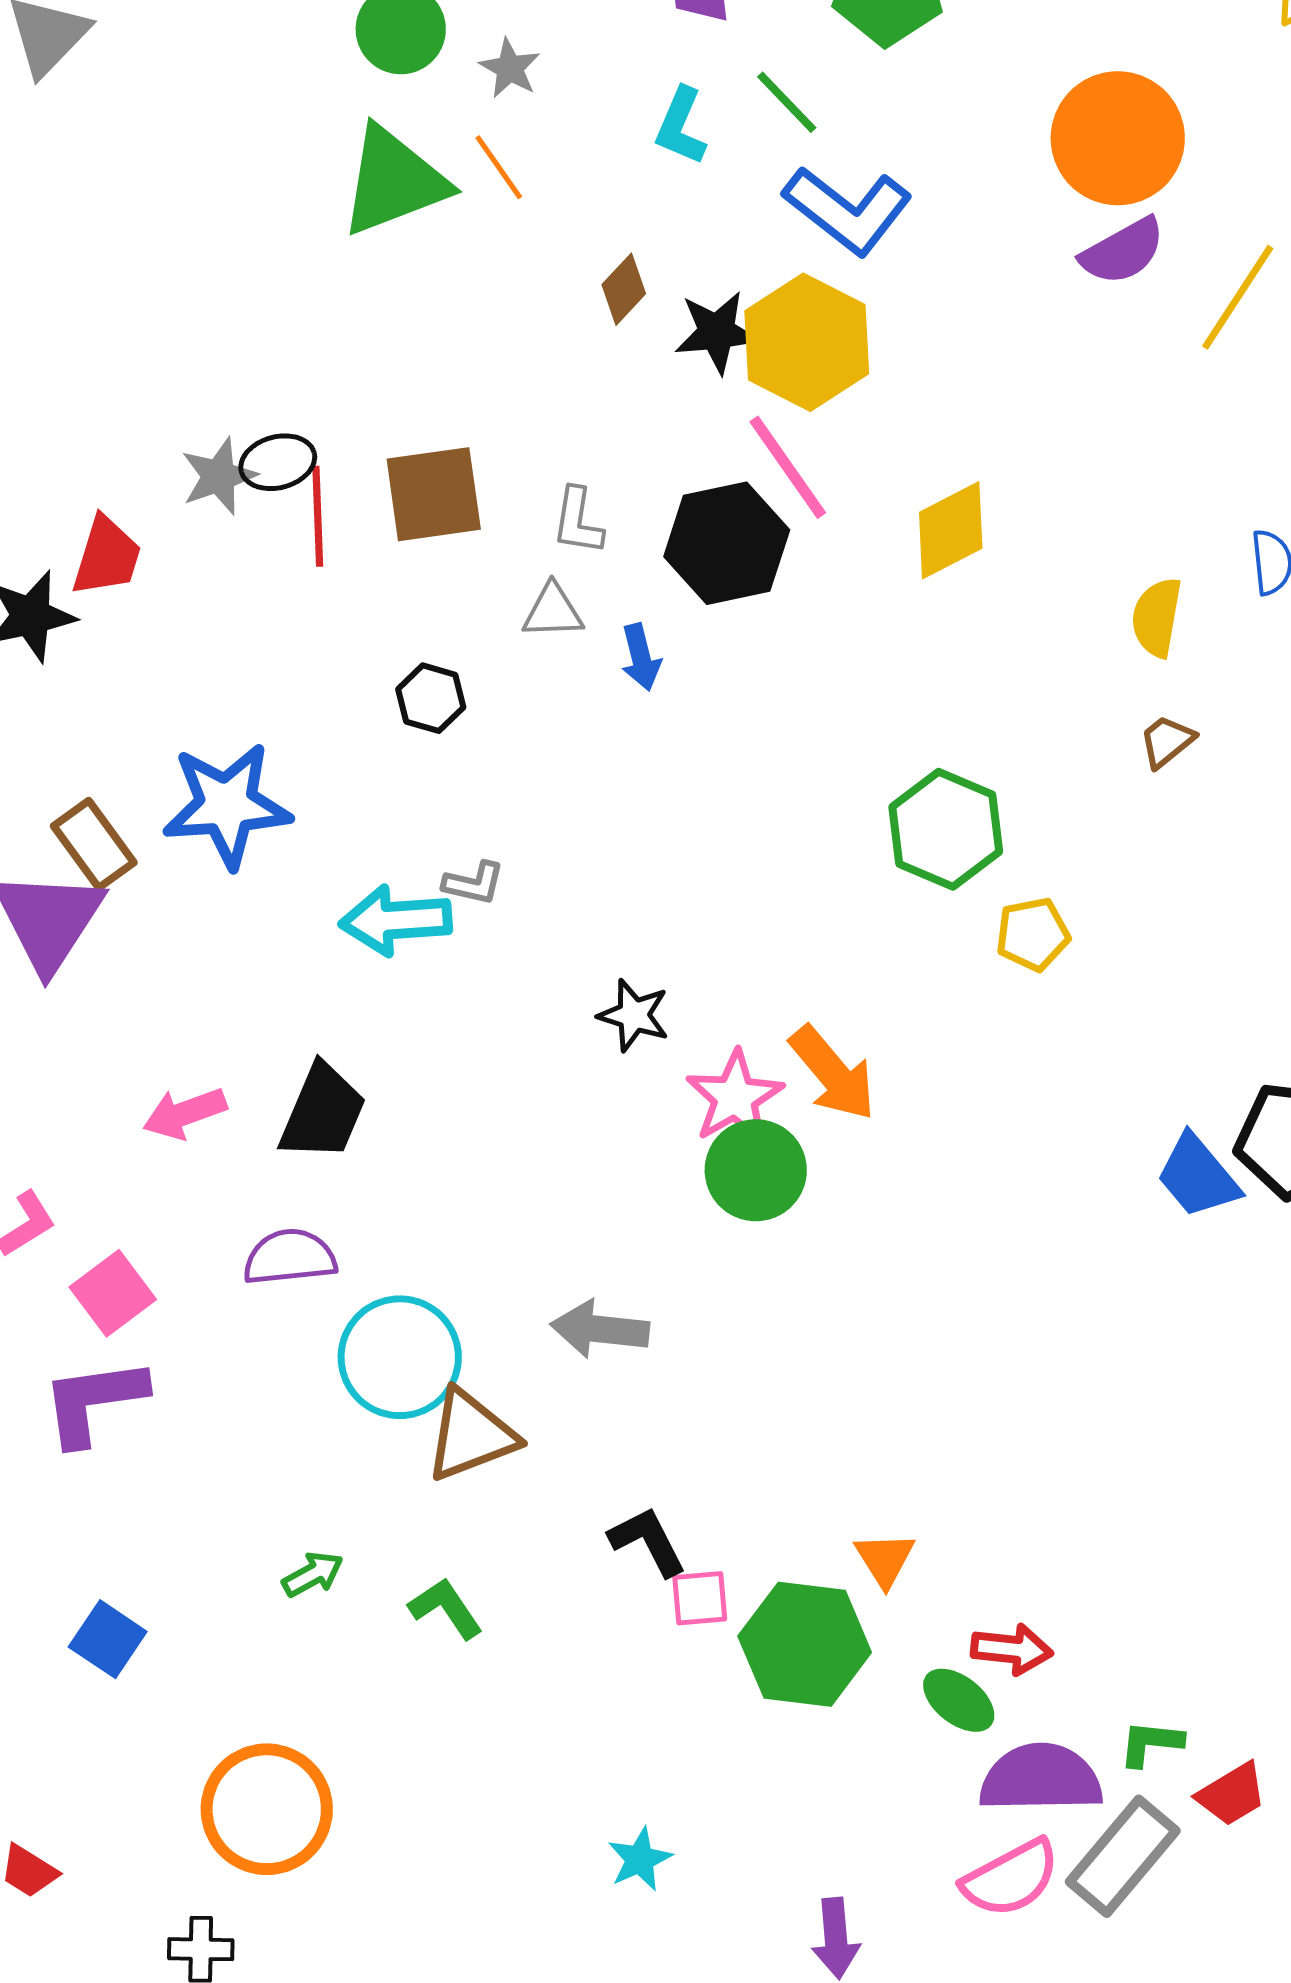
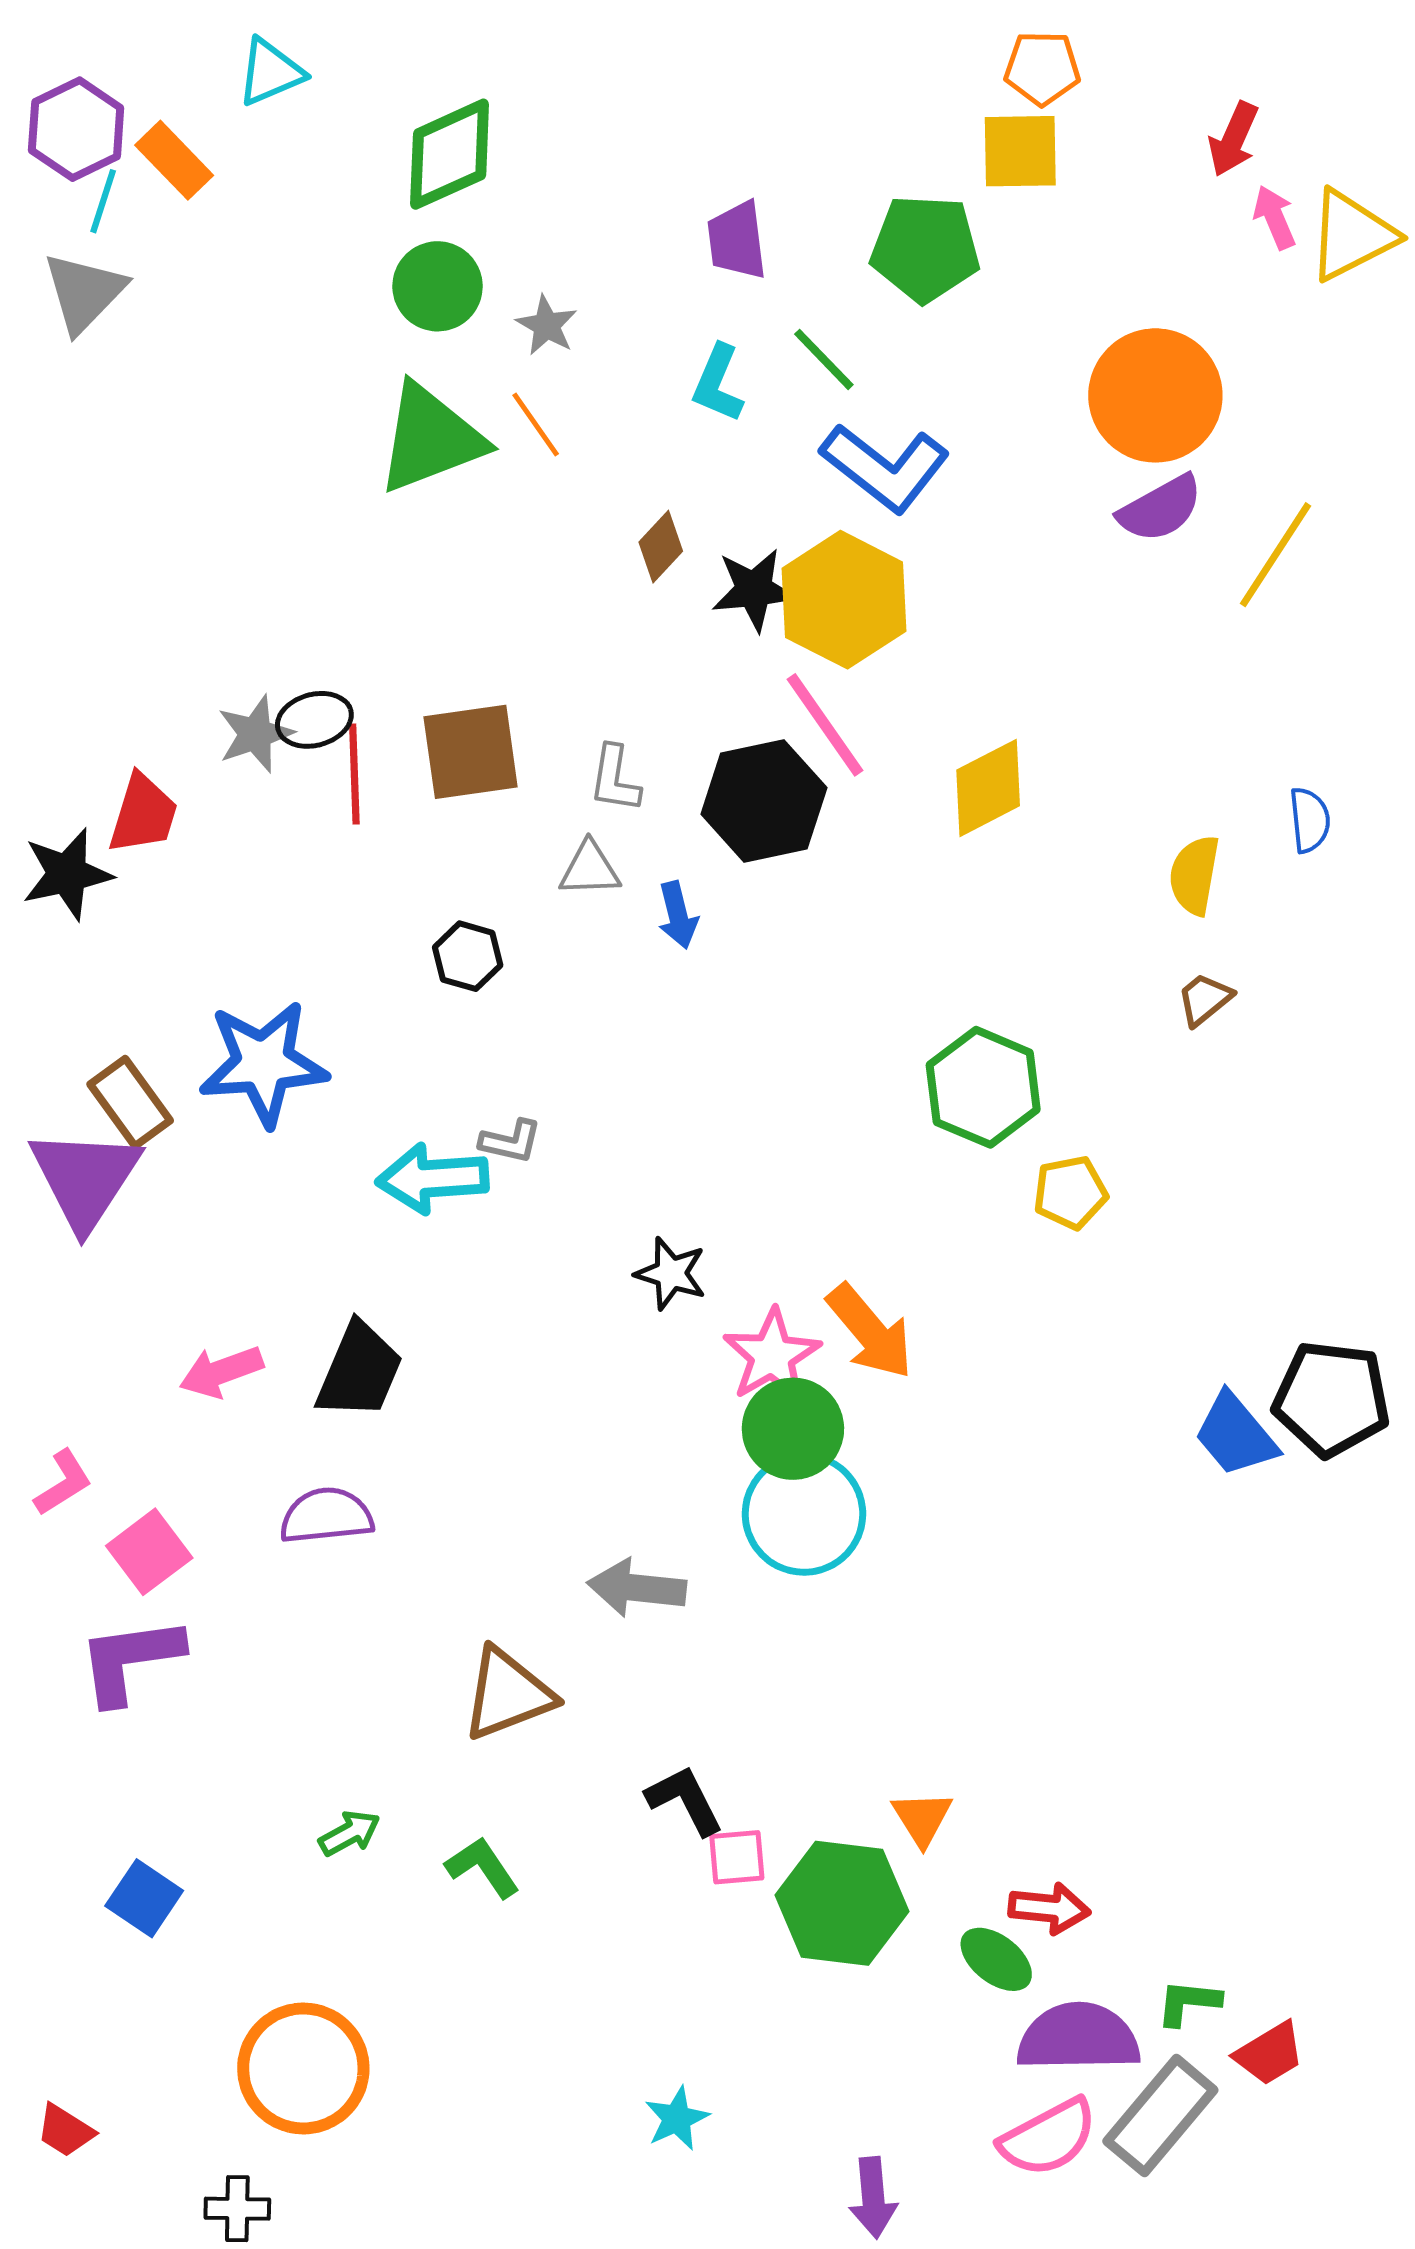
cyan circle: (400, 1357) -> (804, 1514), moved

